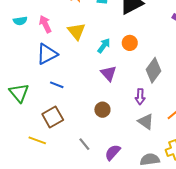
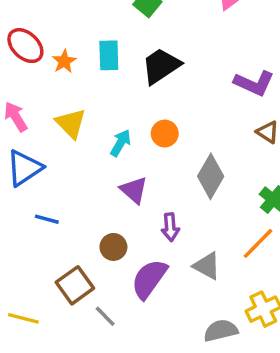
purple arrow: (140, 97) -> (170, 227), moved
brown circle: (102, 110) -> (113, 247), moved
brown square: (53, 117) -> (75, 285), moved
purple semicircle: (113, 152) -> (149, 279), moved, size x1.4

